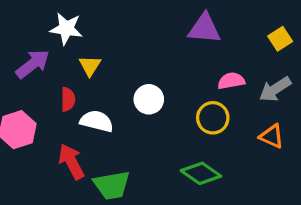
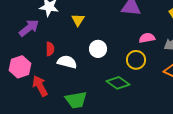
yellow triangle: (90, 66) -> (78, 20), moved
red arrow: (71, 162) -> (40, 86), moved
green diamond: (201, 173) -> (118, 83), moved

